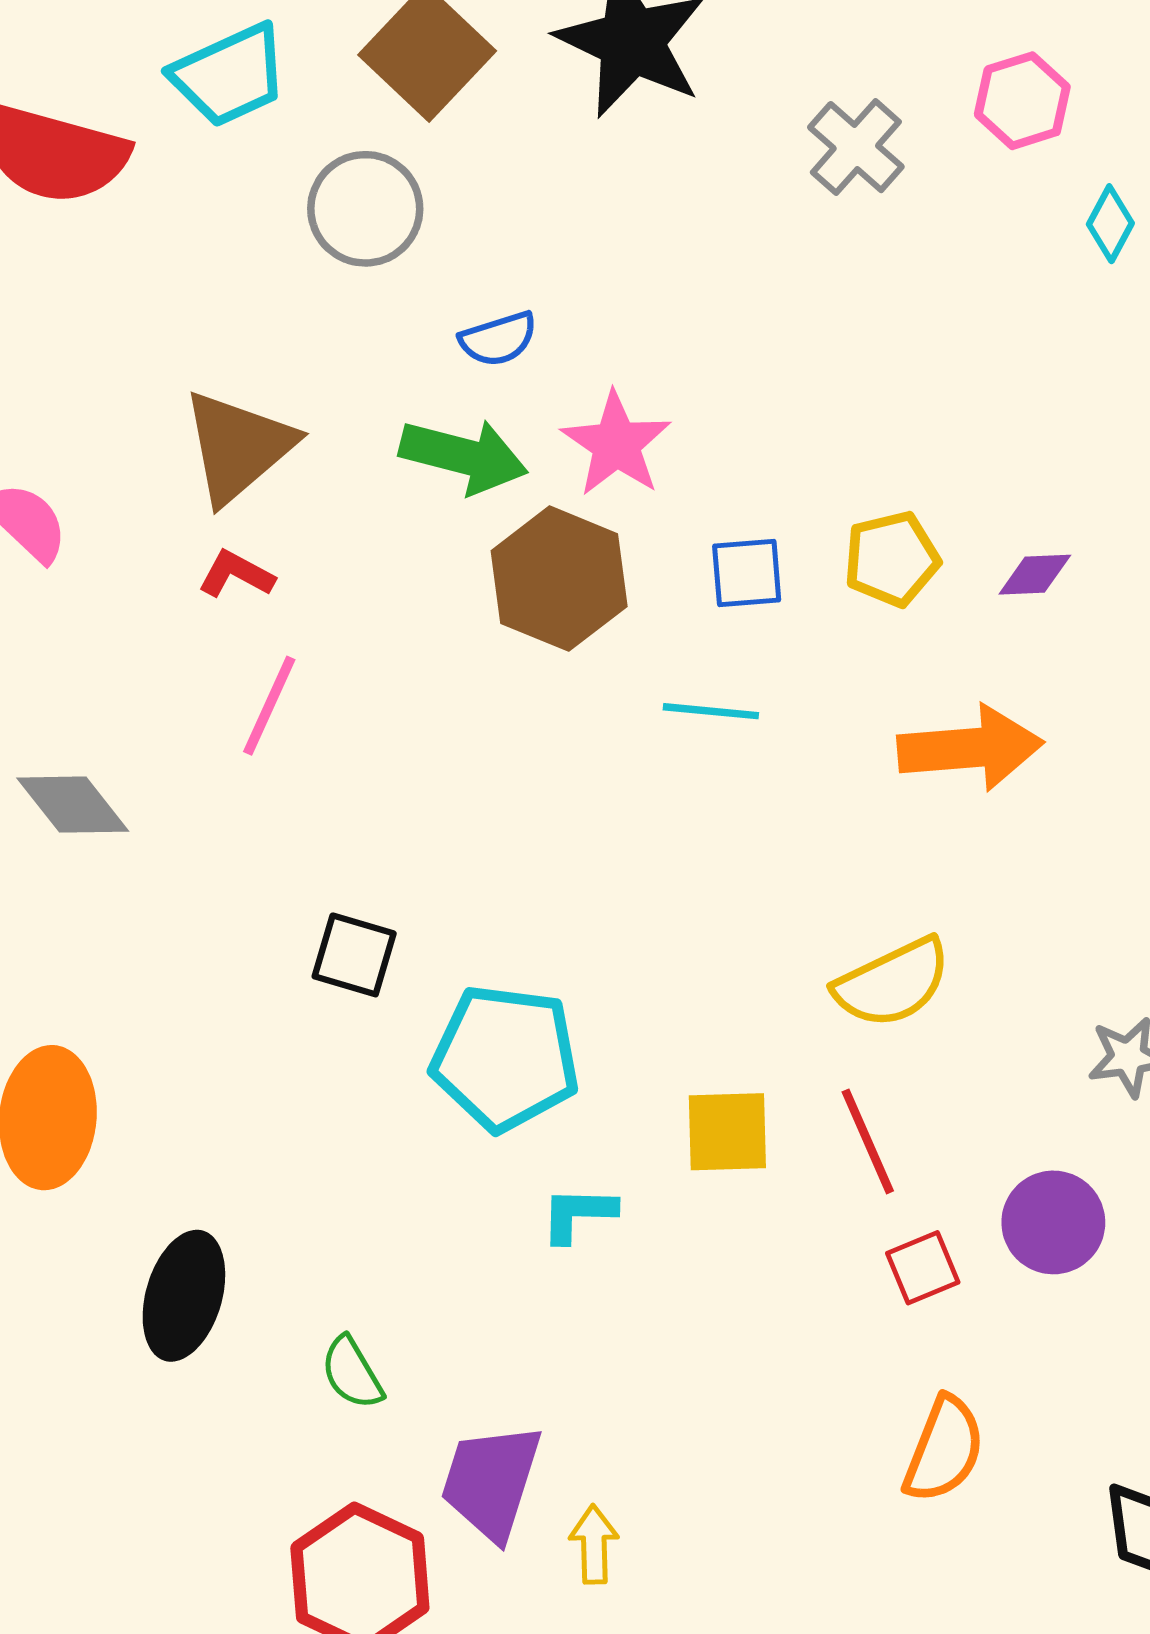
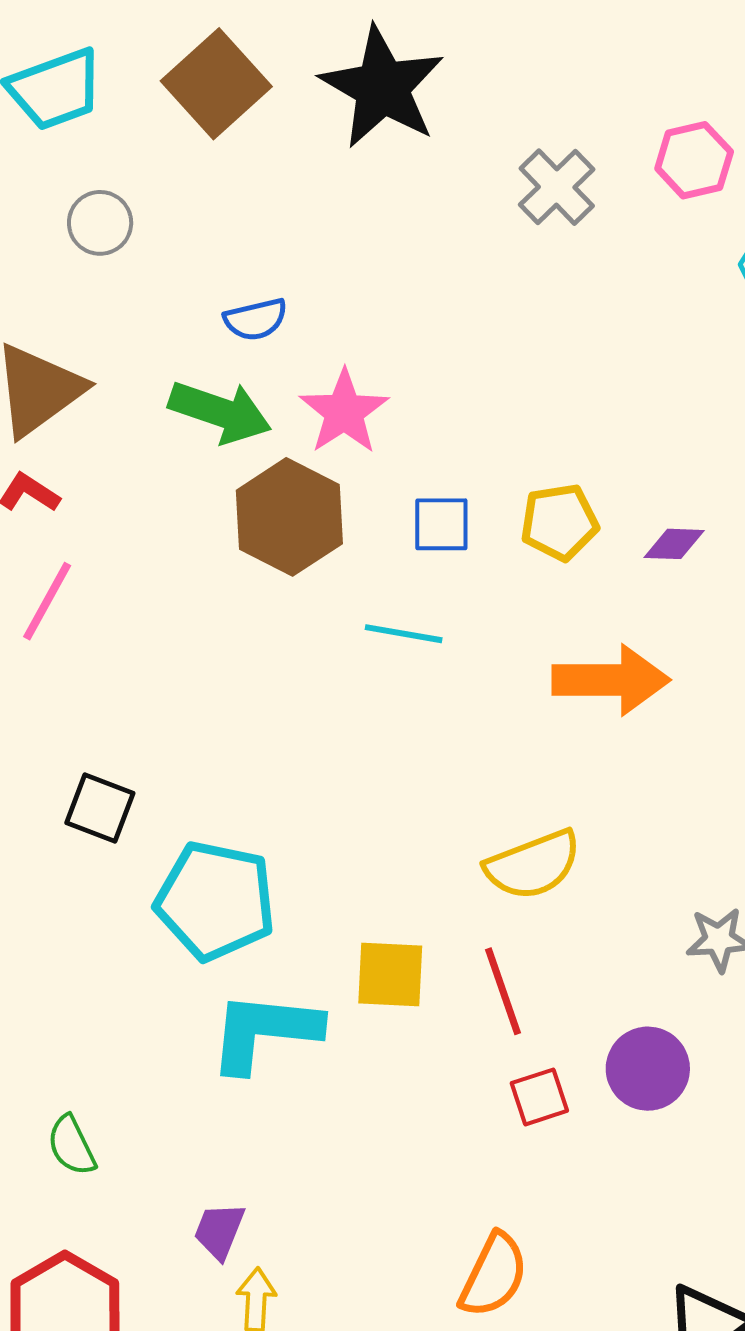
gray circle: (365, 209) -> (100, 223), moved, size x0.7
cyan L-shape: (578, 1214) -> (264, 1032), size x1.8
orange semicircle: (944, 1449) -> (494, 1275), moved
purple trapezoid: (491, 1482) -> (219, 1231), moved, size x0.6

